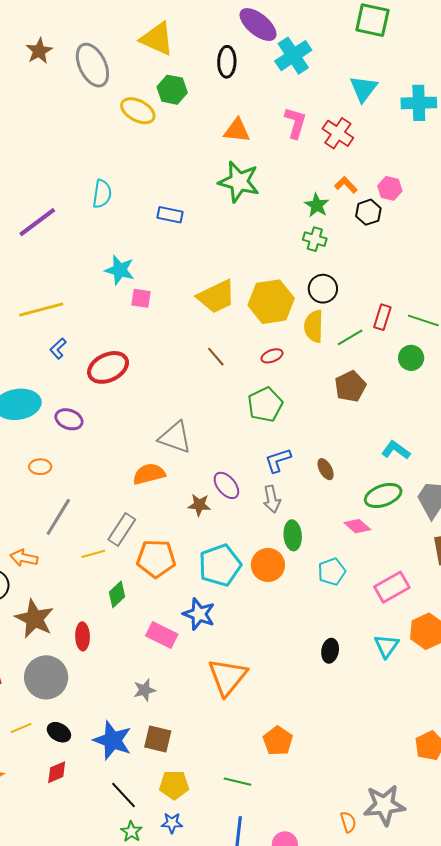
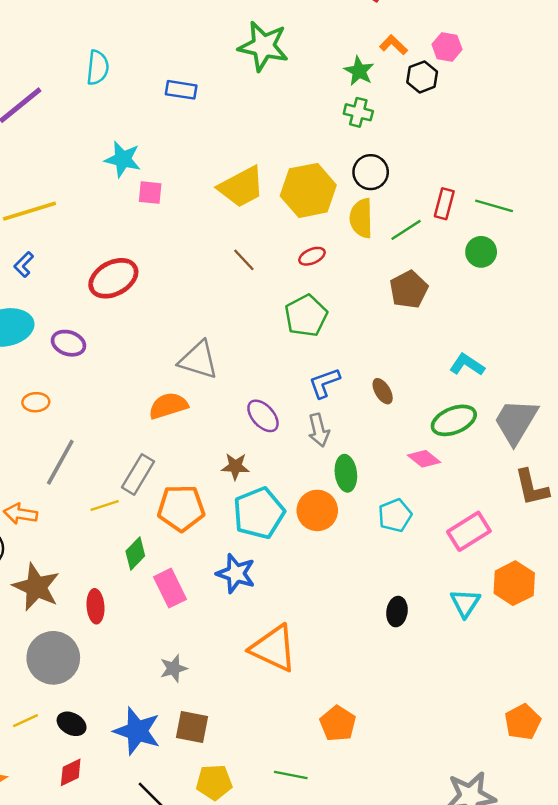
blue L-shape: (58, 349) -> (24, 265), moved
brown star: (199, 505) -> (235, 466), moved
pink rectangle: (162, 635) -> (170, 588), moved, turned 40
orange triangle: (227, 677) -> (274, 648), turned -42

